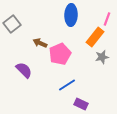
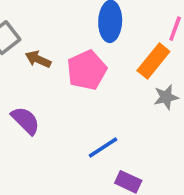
brown arrow: (40, 43) -> (38, 59), moved
pink pentagon: (60, 54) -> (87, 70), moved

